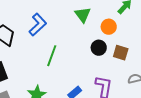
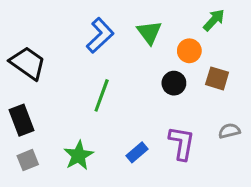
blue L-shape: (38, 25) -> (100, 35), moved
brown square: (121, 53) -> (217, 78), moved

